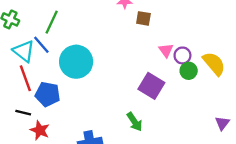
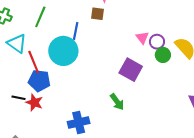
brown square: (143, 18) -> (97, 14), moved
blue line: (41, 45) -> (76, 31), moved, turned 54
red line: (25, 78) -> (34, 62), moved
red star: (40, 130) -> (34, 103), moved

